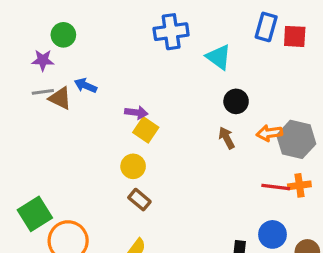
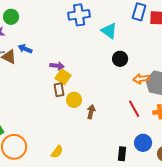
brown arrow: (227, 138) -> (91, 112), moved, turned 40
yellow circle: (133, 166) -> (74, 100), moved
red line: (276, 187) -> (134, 109), moved, turned 54
brown rectangle: (139, 200) -> (59, 90), moved, turned 40

